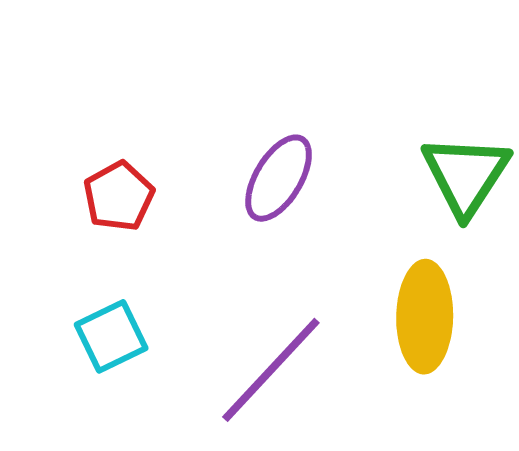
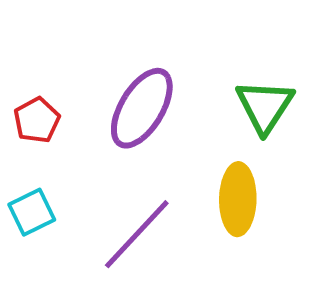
purple ellipse: (279, 178) -> (142, 108), size x1.4

